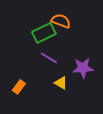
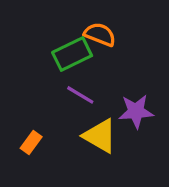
yellow triangle: (61, 83) -> (100, 136), size x1.6

